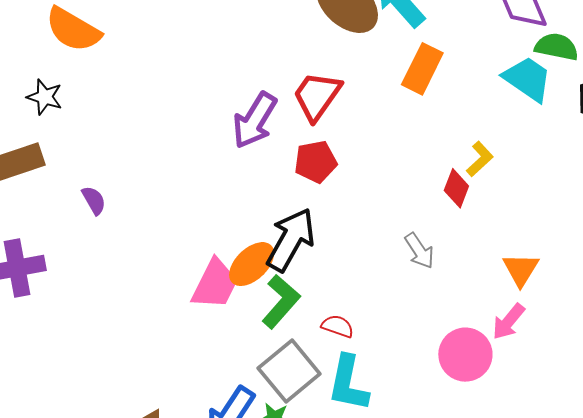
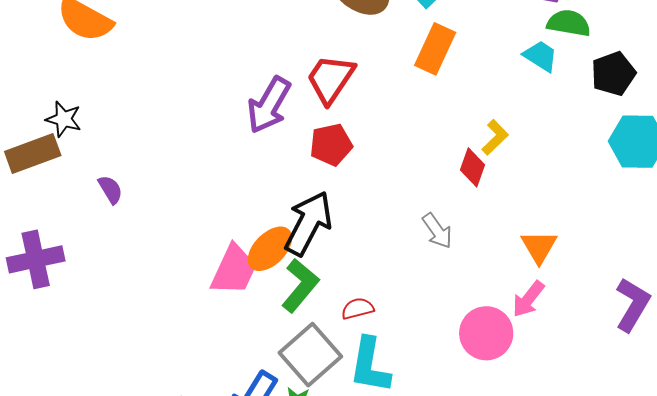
cyan trapezoid: (528, 79) -> (541, 56), size x0.7
black star: (45, 97) -> (64, 119), moved
red semicircle: (338, 326) -> (358, 309), turned -32

